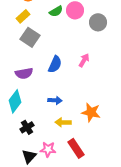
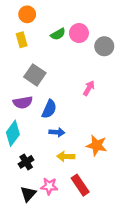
yellow rectangle: (23, 16) -> (22, 40), turned -64
gray square: (30, 37) -> (35, 75), moved
blue semicircle: (55, 64) -> (49, 109), moved

